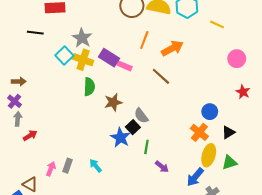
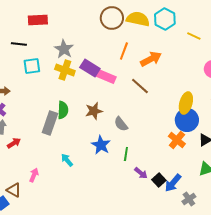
cyan square: (64, 56) -> (32, 66), moved, turned 36
pink rectangle: (125, 66) -> (105, 76), size x1.5
green semicircle: (89, 87) -> (63, 110), moved
blue circle: (210, 112) -> (187, 120), size x1.5
black square: (133, 127) -> (159, 180), moved
yellow ellipse: (209, 155) -> (186, 103), moved
gray rectangle: (67, 166) -> (50, 123), moved, size x1.6
cyan arrow: (96, 166) -> (67, 160), moved

